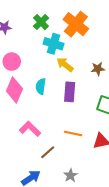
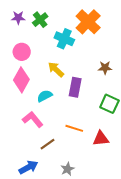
green cross: (41, 22) -> (40, 20), moved
yellow arrow: (65, 65) -> (56, 69), moved
cyan semicircle: (41, 86) -> (45, 96), moved, turned 49

